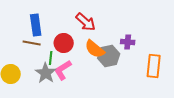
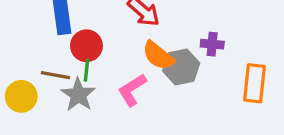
brown line: (32, 43) -> (55, 75), moved
red circle: (64, 43) -> (86, 46), moved
pink L-shape: (63, 70) -> (132, 90), moved

